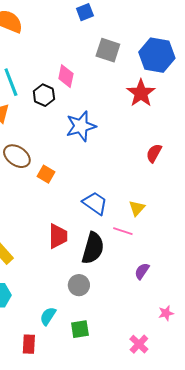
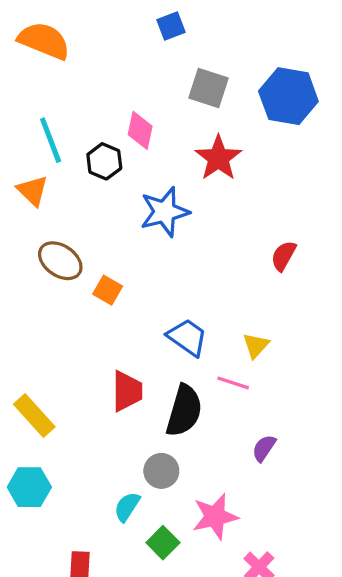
red star: (141, 93) -> (218, 158), moved
pink star: (166, 313) -> (215, 517), moved, size x1.8
cyan semicircle: (48, 316) -> (127, 507), moved
green square: (80, 329) -> (163, 543), turned -36

